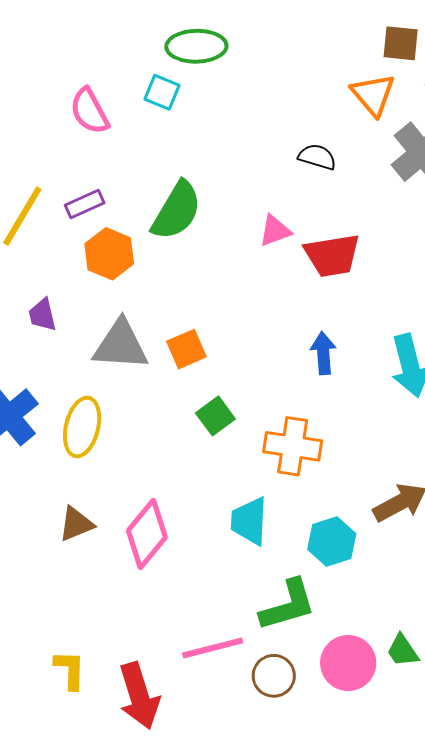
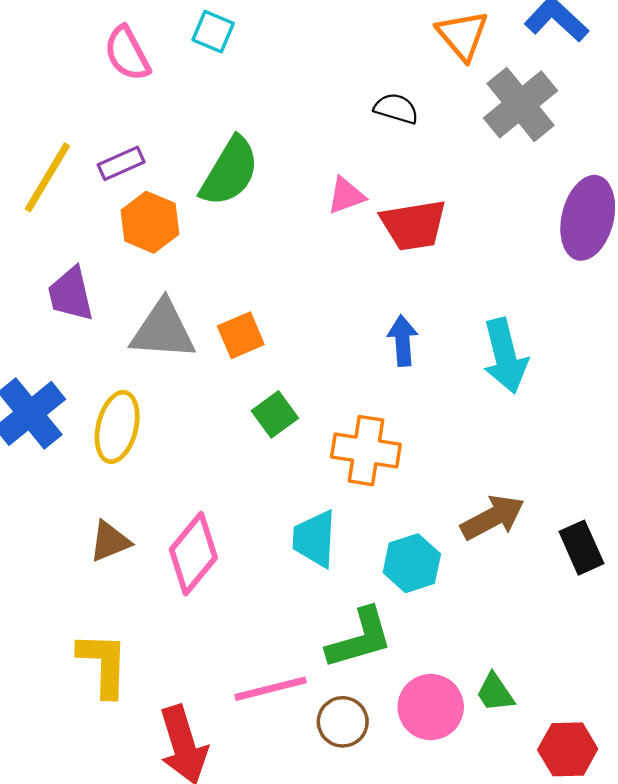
purple trapezoid: (42, 315) -> (71, 294), size x1.4
yellow L-shape: (70, 670) -> (103, 664), moved, size x1.4

